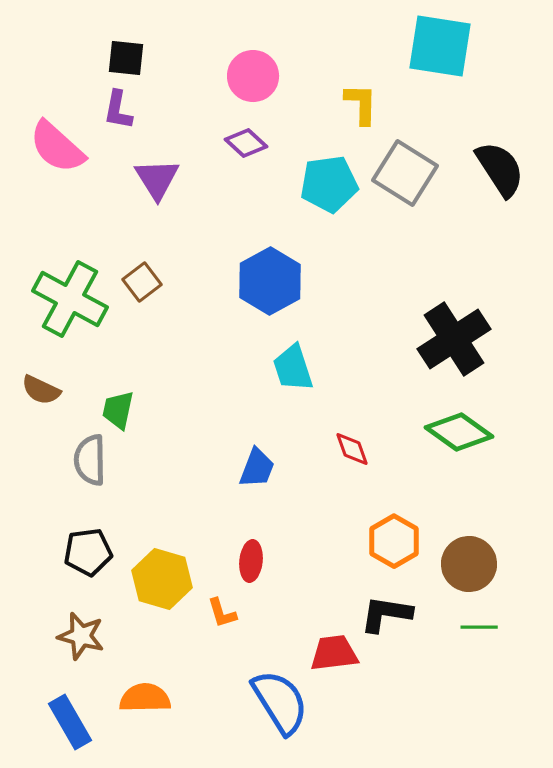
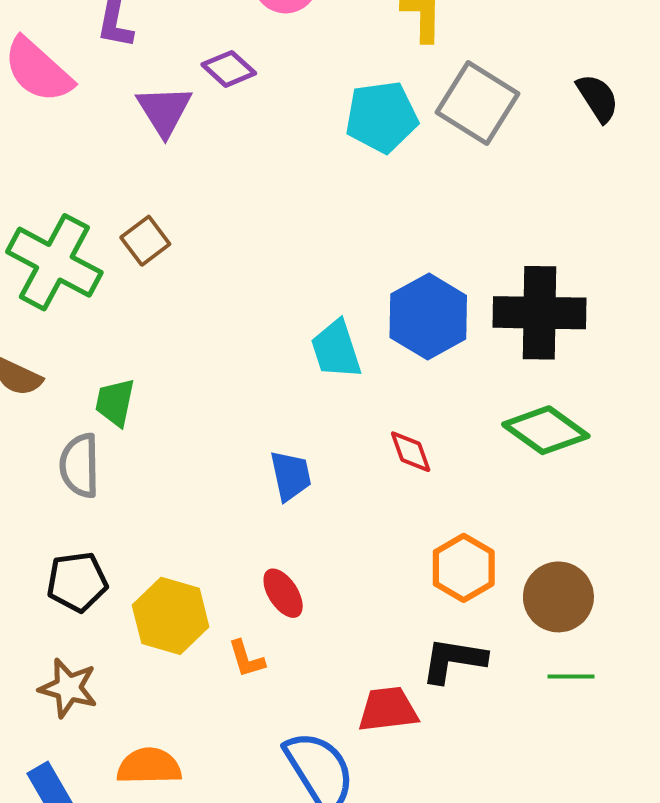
purple diamond: (246, 143) -> (229, 69), moved
black semicircle: (500, 169) -> (598, 98), size x0.7
blue hexagon: (270, 281) -> (428, 316), moved
black cross: (454, 339) -> (539, 313), turned 34
blue trapezoid: (257, 468) -> (291, 476), turned -33
red ellipse: (251, 561) -> (283, 593), turned -39

